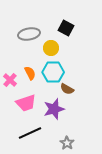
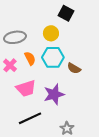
gray ellipse: (29, 34) -> (15, 37), moved
brown semicircle: (67, 89) -> (74, 68), moved

